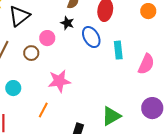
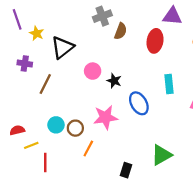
black star: (67, 23) -> (114, 81), moved
blue ellipse: (91, 37) -> (139, 103), moved
brown circle: (31, 53) -> (75, 128), moved

